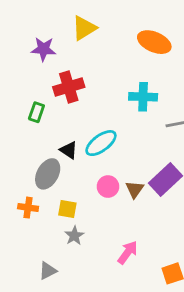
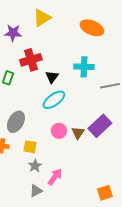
black triangle: (69, 150) -> (52, 77), moved, turned 32
pink arrow: (128, 252) -> (55, 177), moved
gray triangle: (48, 271) -> (36, 191), moved

